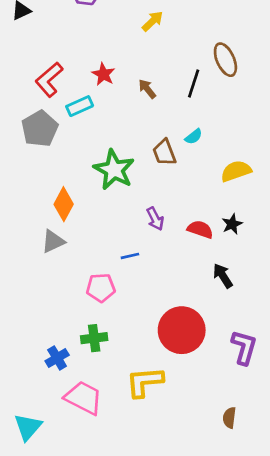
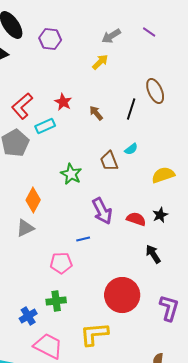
green star: (114, 170) -> (71, 174), size x0.7
purple arrow: (155, 219) -> (102, 211), size x1.5

